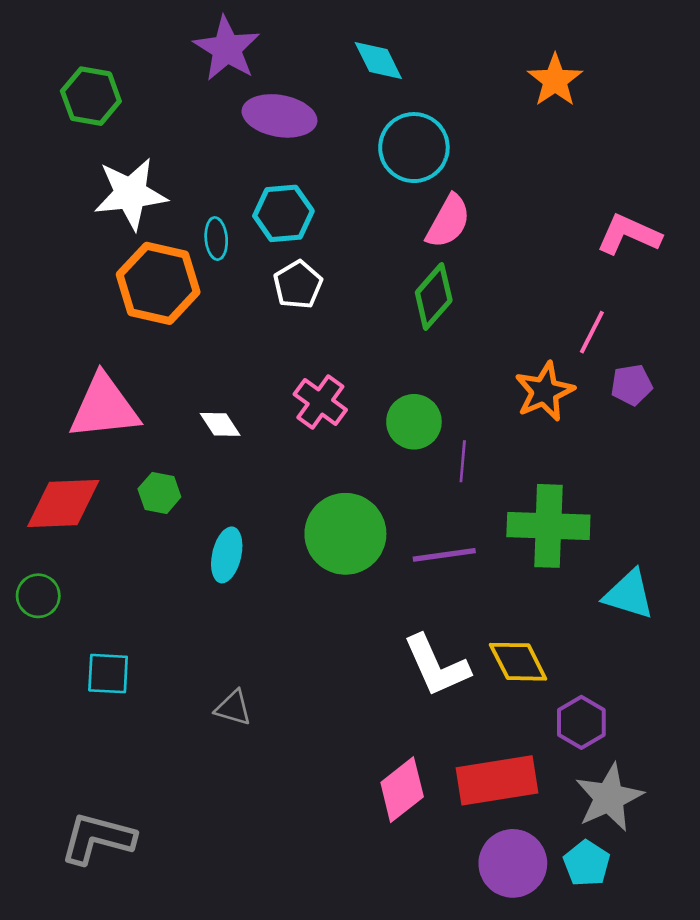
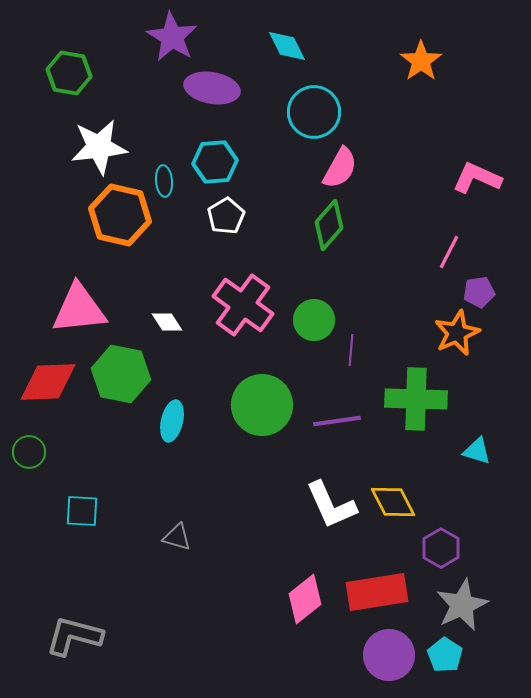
orange star: (544, 391) -> (457, 333), moved
pink cross: (320, 402) -> (243, 305), size x1.5
green hexagon: (159, 493) -> (121, 374), size x1.8
cyan triangle: (629, 594) -> (477, 451), size x0.7

